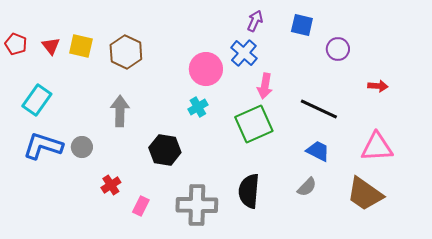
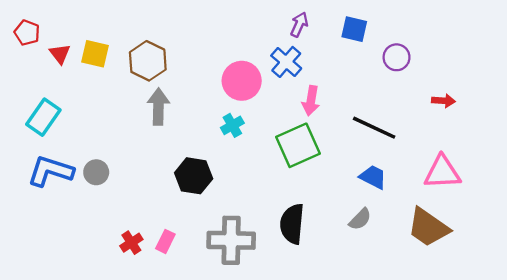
red pentagon: (16, 44) -> (27, 33), moved
gray arrow: (120, 111) -> (158, 107), moved
red cross: (111, 185) -> (131, 243), moved

